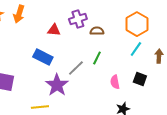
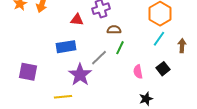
brown semicircle: (97, 31) -> (114, 30), moved
blue rectangle: (43, 57) -> (66, 47), turned -36
black square: (140, 79) -> (163, 69), turned 32

